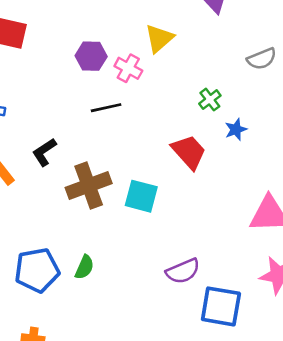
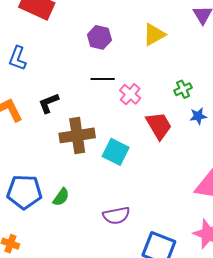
pink cross: (128, 68) -> (130, 94), moved
purple semicircle: (183, 271) -> (116, 215), moved

